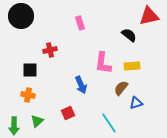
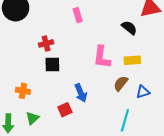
black square: (30, 70) -> (52, 64), moved
blue arrow: (81, 85) -> (81, 93), moved
blue triangle: (136, 103) -> (143, 92), moved
cyan line: (109, 123) -> (125, 120), moved, turned 50

